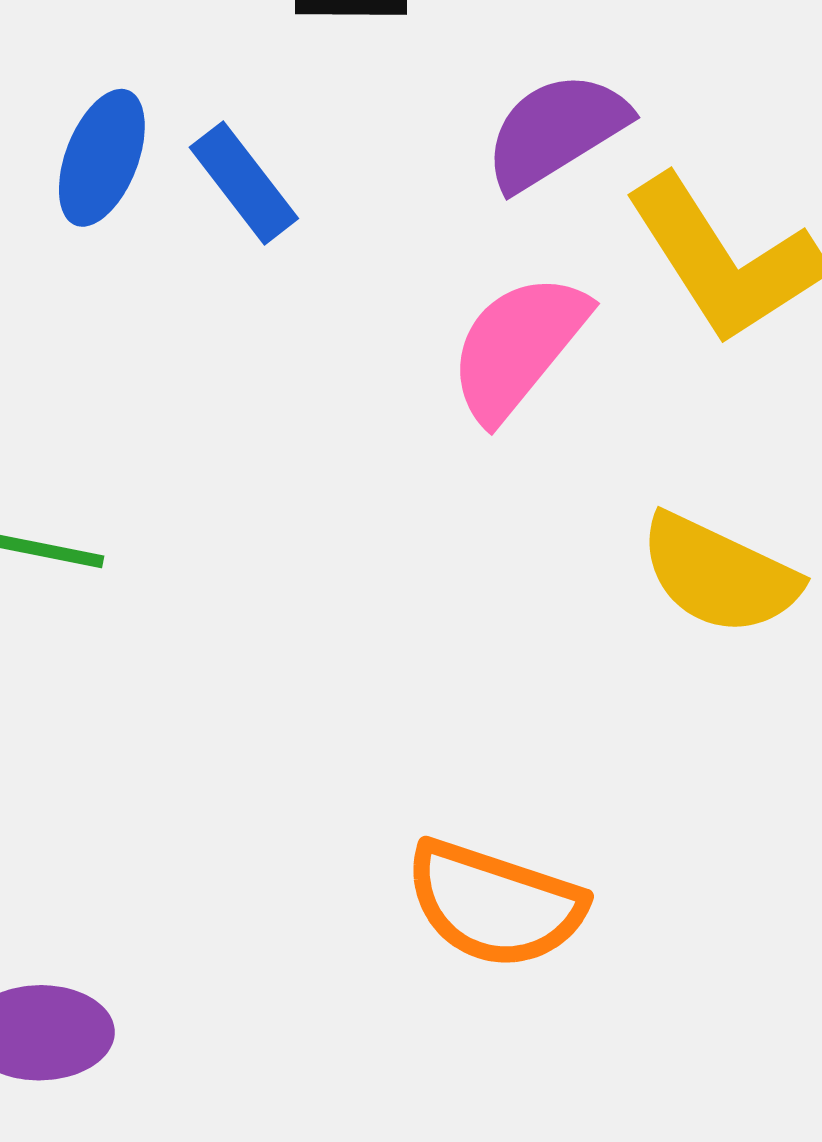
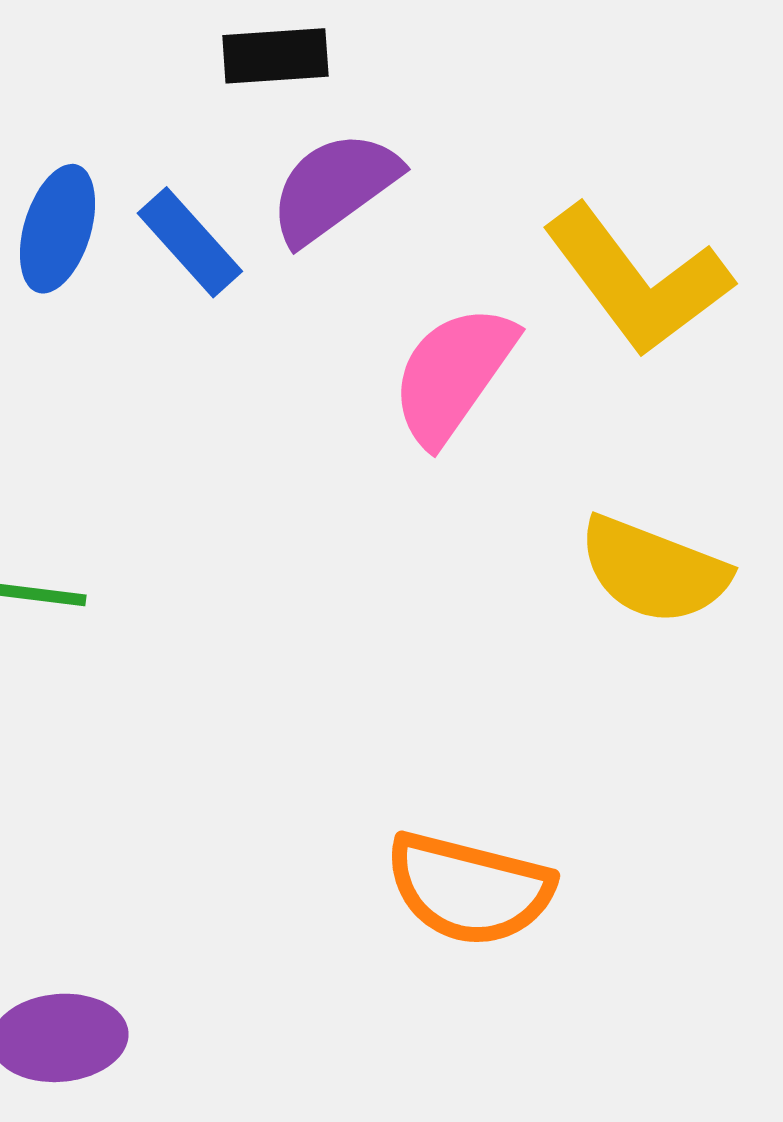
purple semicircle: (556, 131) -> (334, 187), moved

